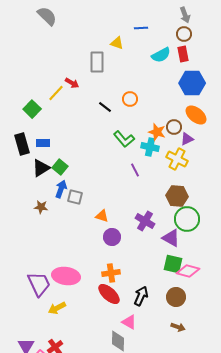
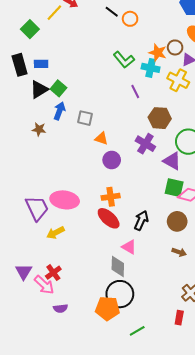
black line: (105, 107) -> (112, 12), moved
brown hexagon: (177, 196) -> (160, 118), moved
gray square: (75, 197) -> (85, 118), moved

